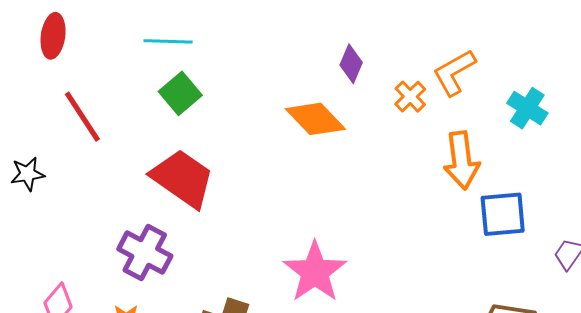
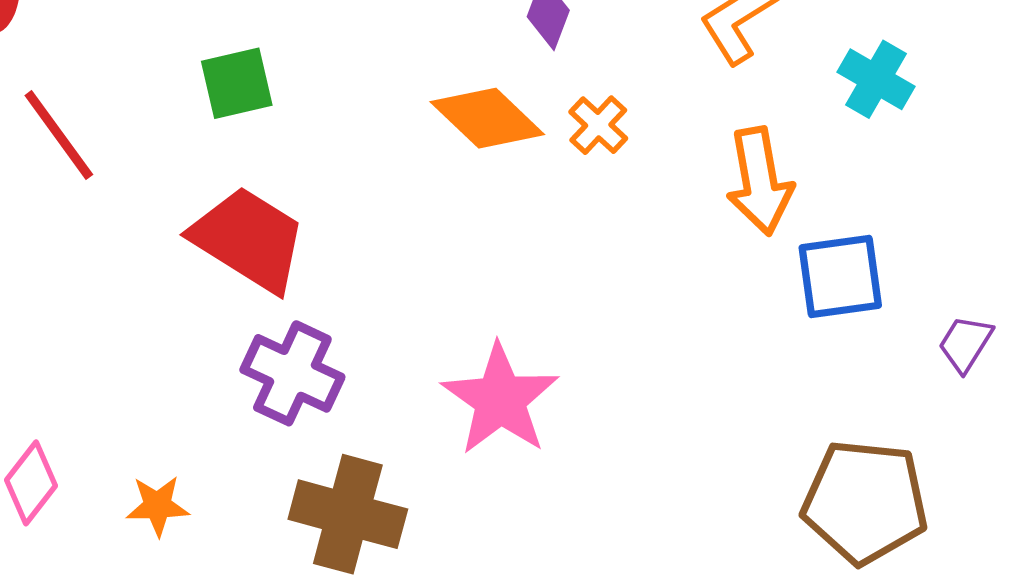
green square: (180, 93) -> (237, 83), turned 30
orange cross: (410, 97) -> (598, 125), moved
purple cross: (145, 252) -> (292, 373), moved

